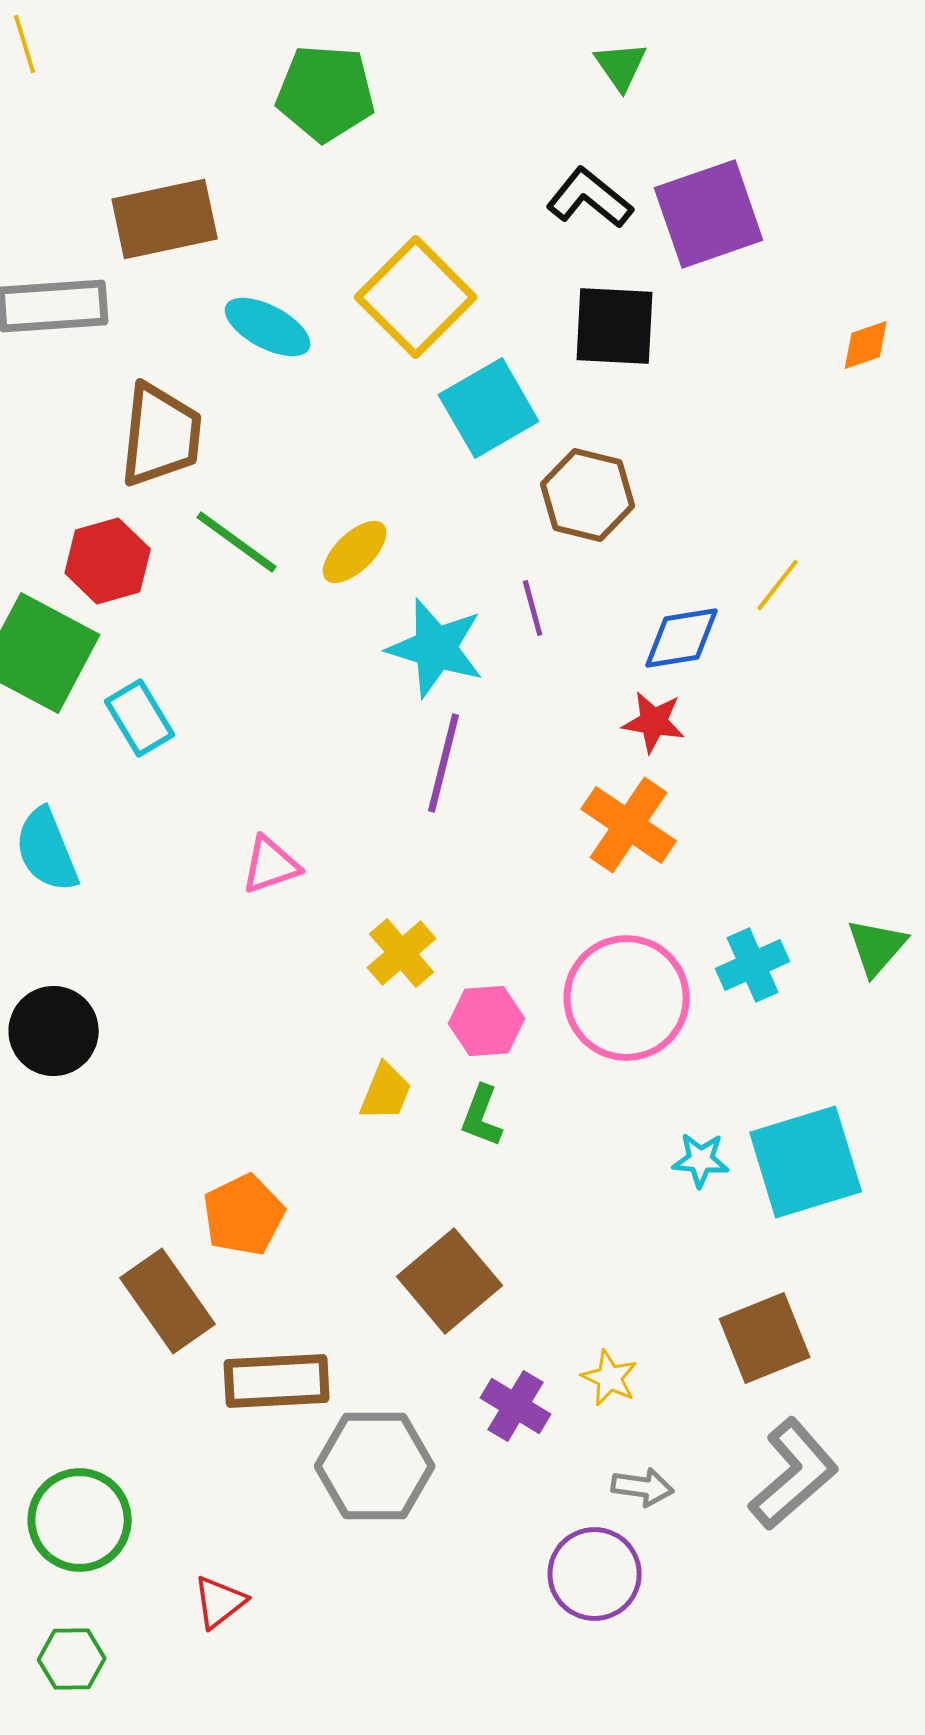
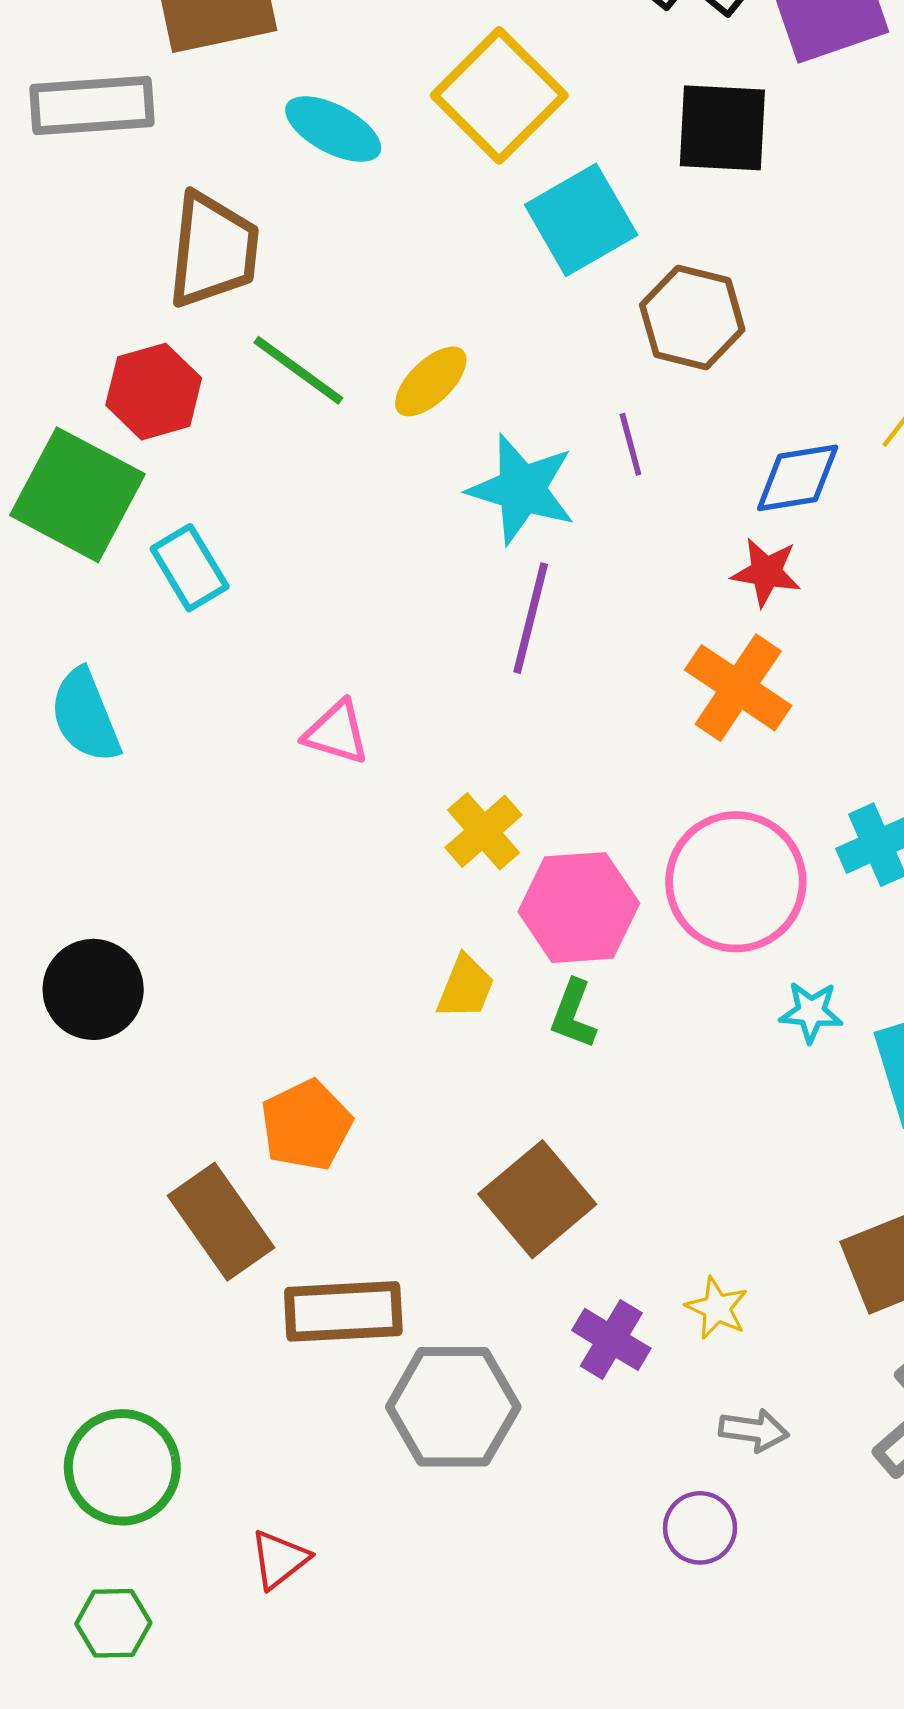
pink triangle: (271, 865) -> (337, 733), turned 36
pink hexagon: (487, 1021) -> (579, 908), size x1.4
black circle: (54, 1031) -> (93, 989), moved
cyan star: (701, 1160) -> (811, 1012), moved
purple circle: (595, 1574) -> (700, 1528), size x0.7

